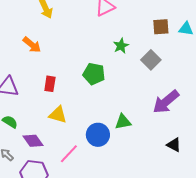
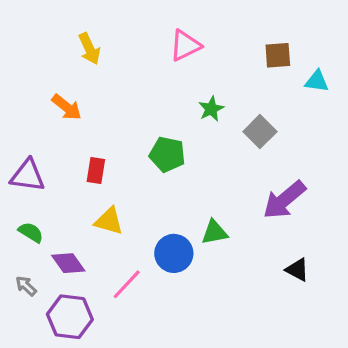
brown square: (161, 27) -> (278, 55), moved

